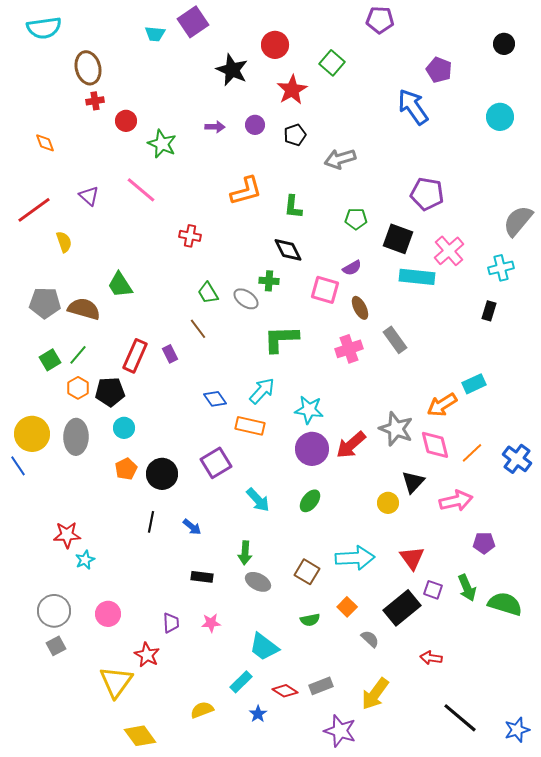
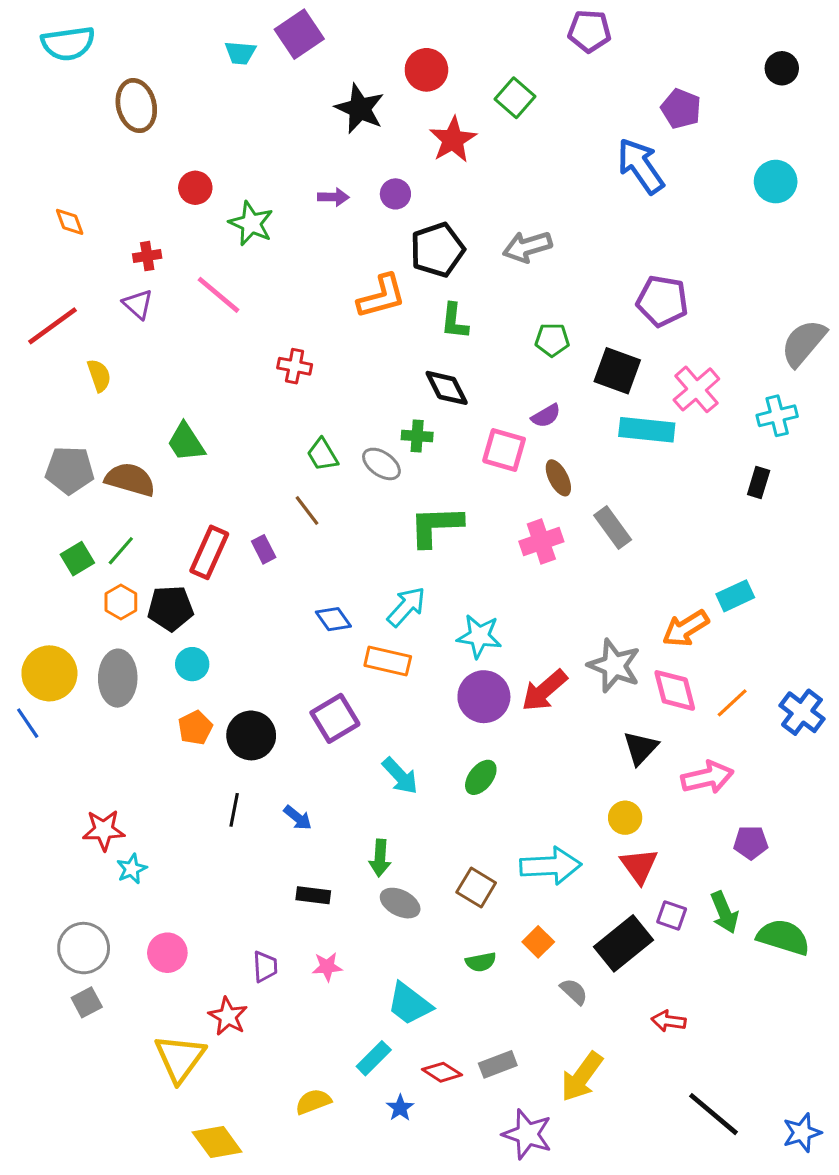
red cross: (95, 101) -> (147, 256), moved
black pentagon: (295, 135) -> (437, 250), moved, size x1.6
yellow circle: (388, 503) -> (625, 818), moved

